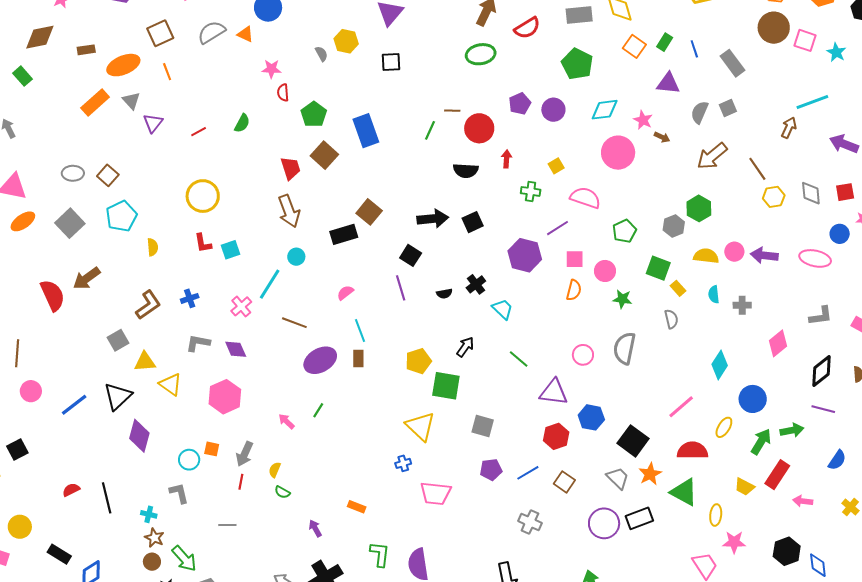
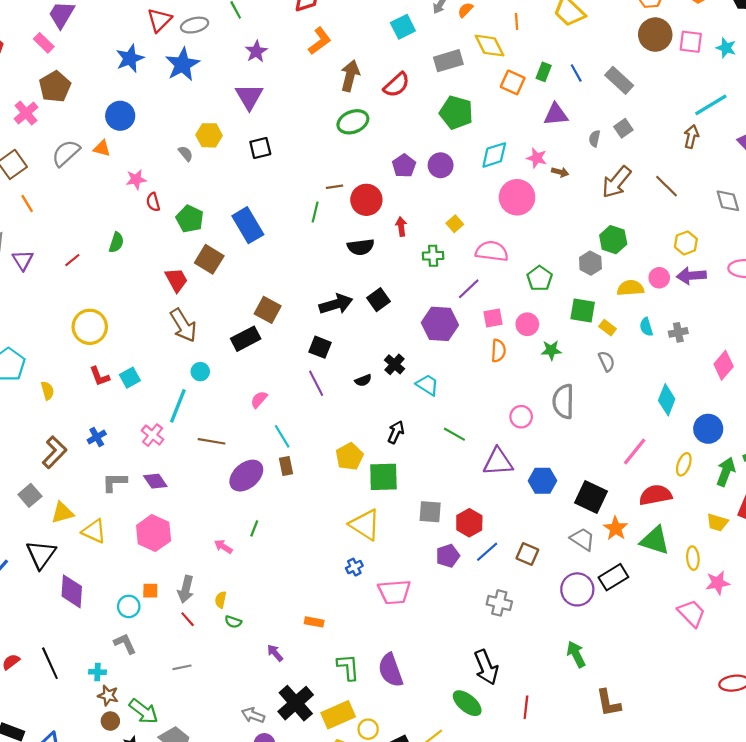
gray semicircle: (700, 112) -> (595, 139), size x0.7
yellow hexagon: (774, 197) -> (686, 243), moved
red hexagon: (556, 436) -> (469, 523), moved
red line: (241, 482) -> (188, 619), turned -42

